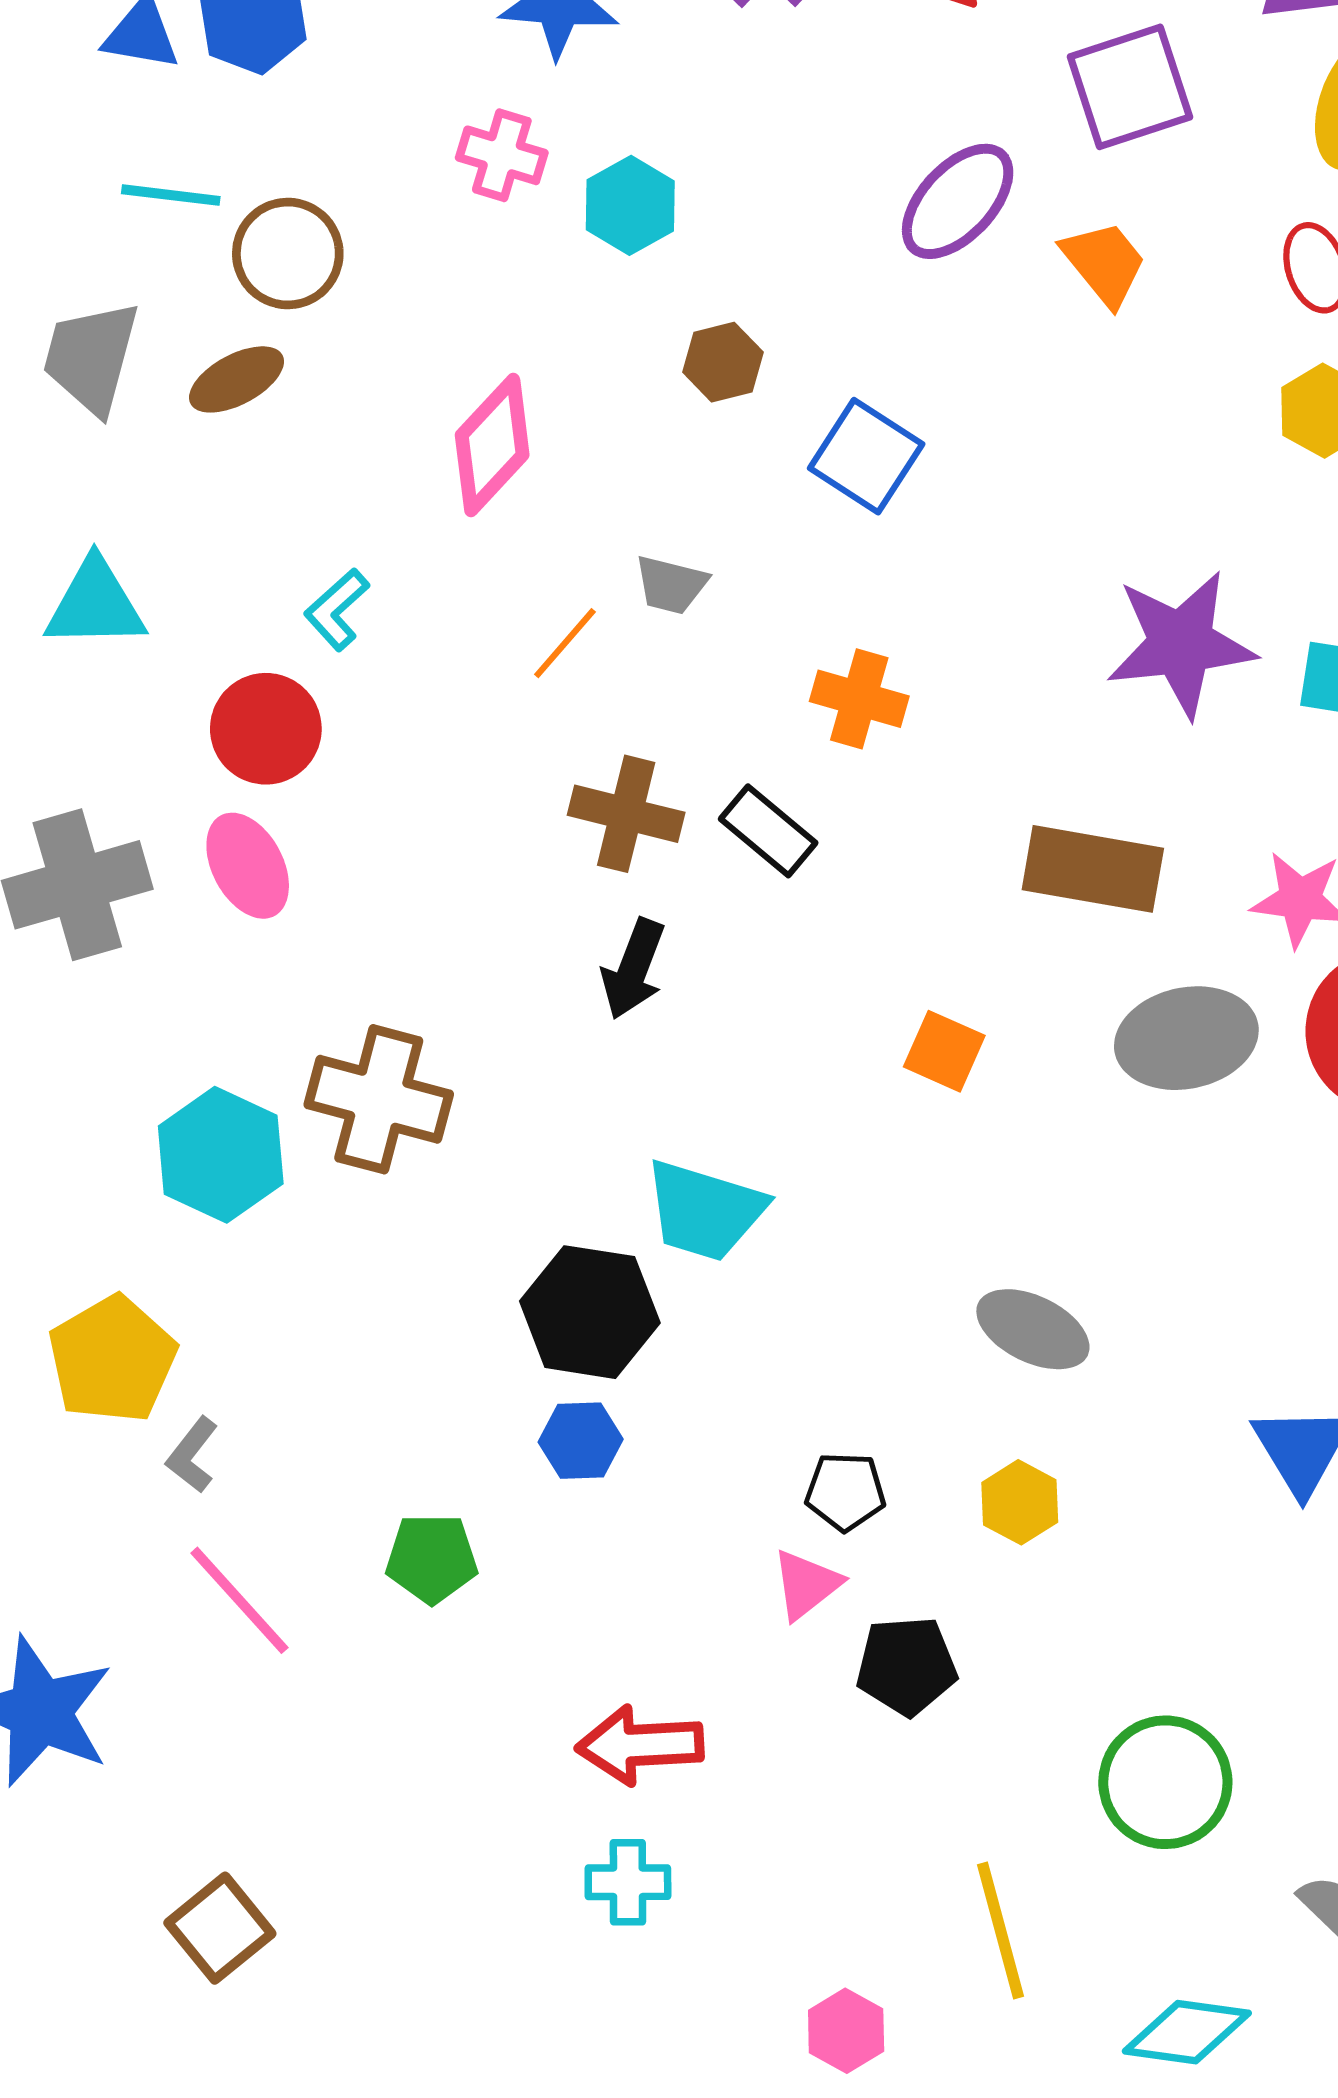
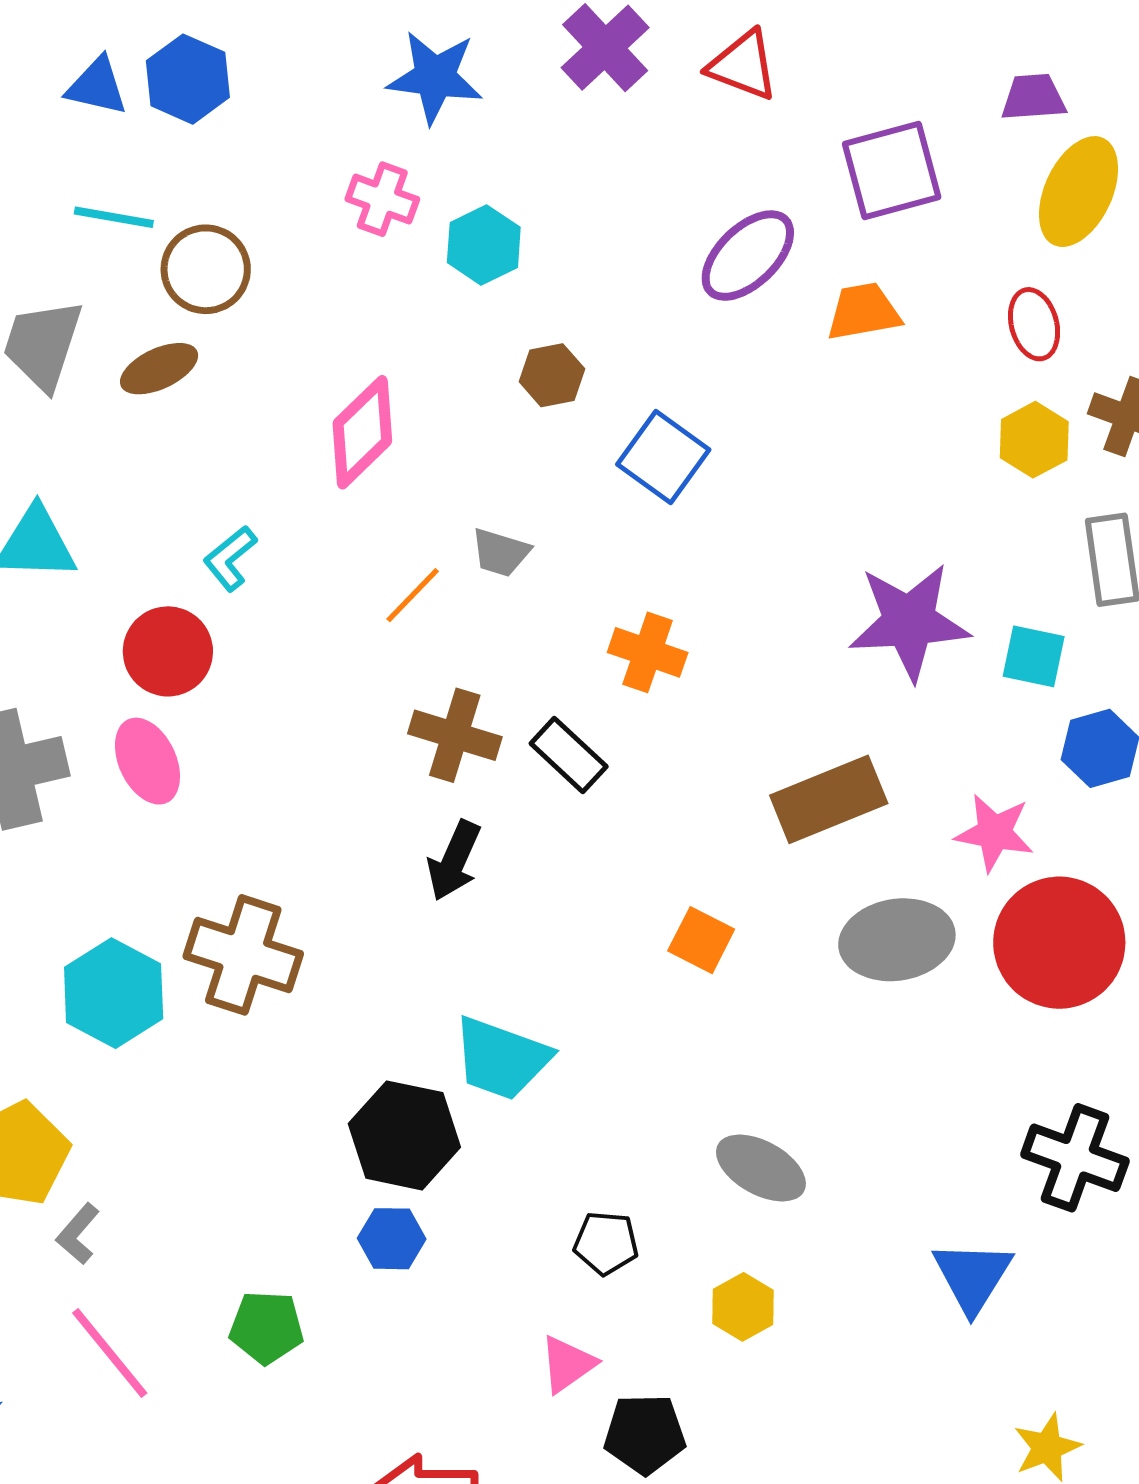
orange trapezoid: (1104, 263) -> (863, 312), turned -64
brown rectangle: (1093, 869) -> (829, 799), turned -35
black pentagon: (845, 1492) -> (606, 1243), moved

